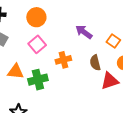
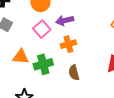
purple arrow: (84, 32) -> (65, 20), moved, turned -48
brown semicircle: (95, 63) -> (74, 73), moved

